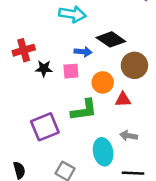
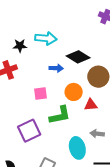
black star: (44, 68) -> (20, 46), moved
pink square: (71, 71) -> (41, 93), moved

